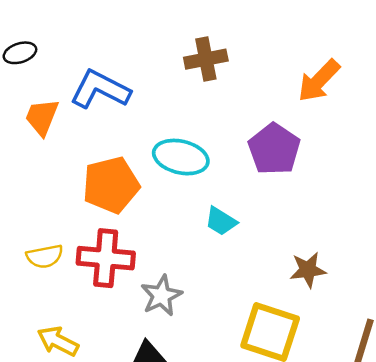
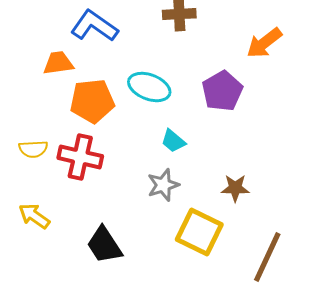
orange trapezoid: (42, 117) -> (58, 63), moved, turned 52
gray star: (161, 296) -> (163, 185), moved

